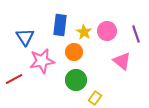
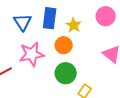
pink circle: (107, 31) -> (106, 16), moved
blue triangle: (25, 37) -> (23, 22), moved

